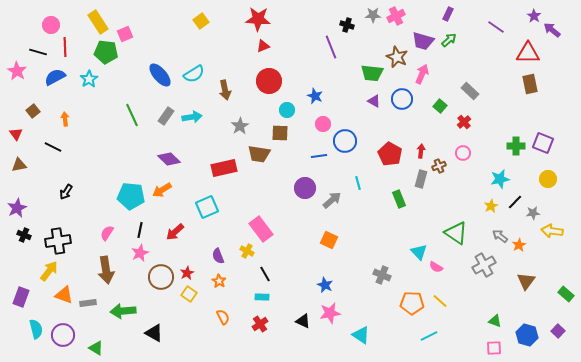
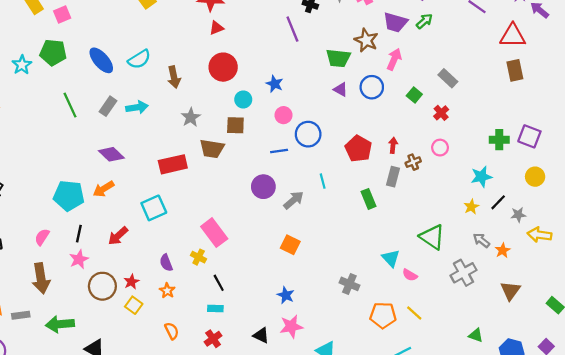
green pentagon: (106, 52) -> (53, 53), moved

